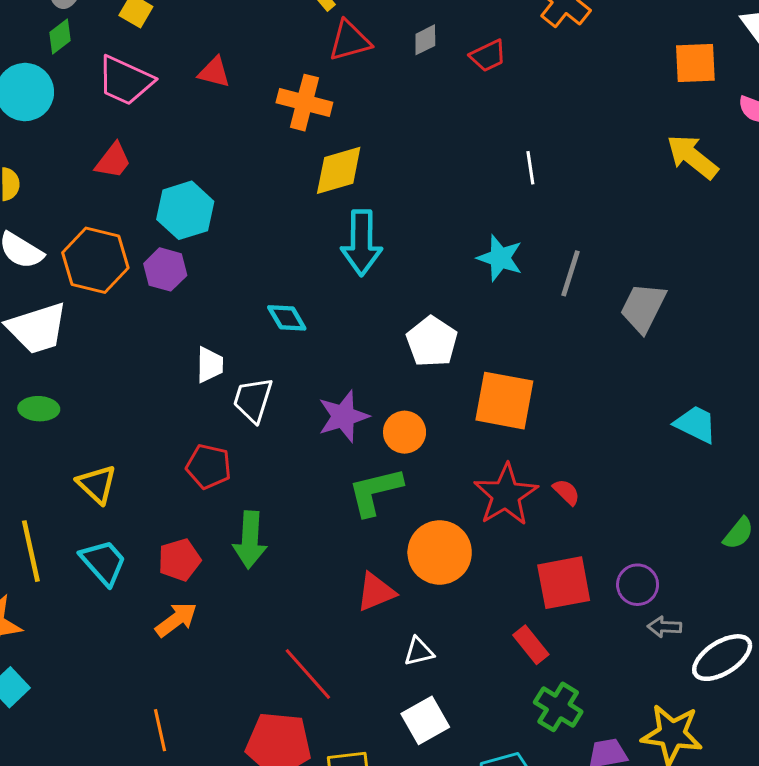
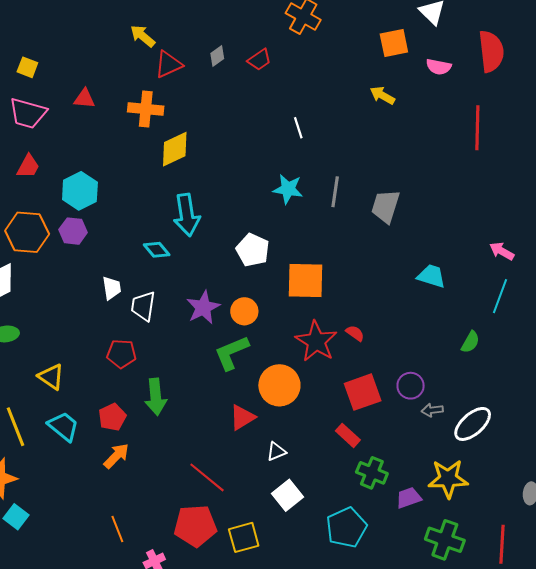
yellow arrow: (692, 157) -> (382, 95), moved, size x0.7
cyan arrow: (362, 243) -> (187, 215), moved

